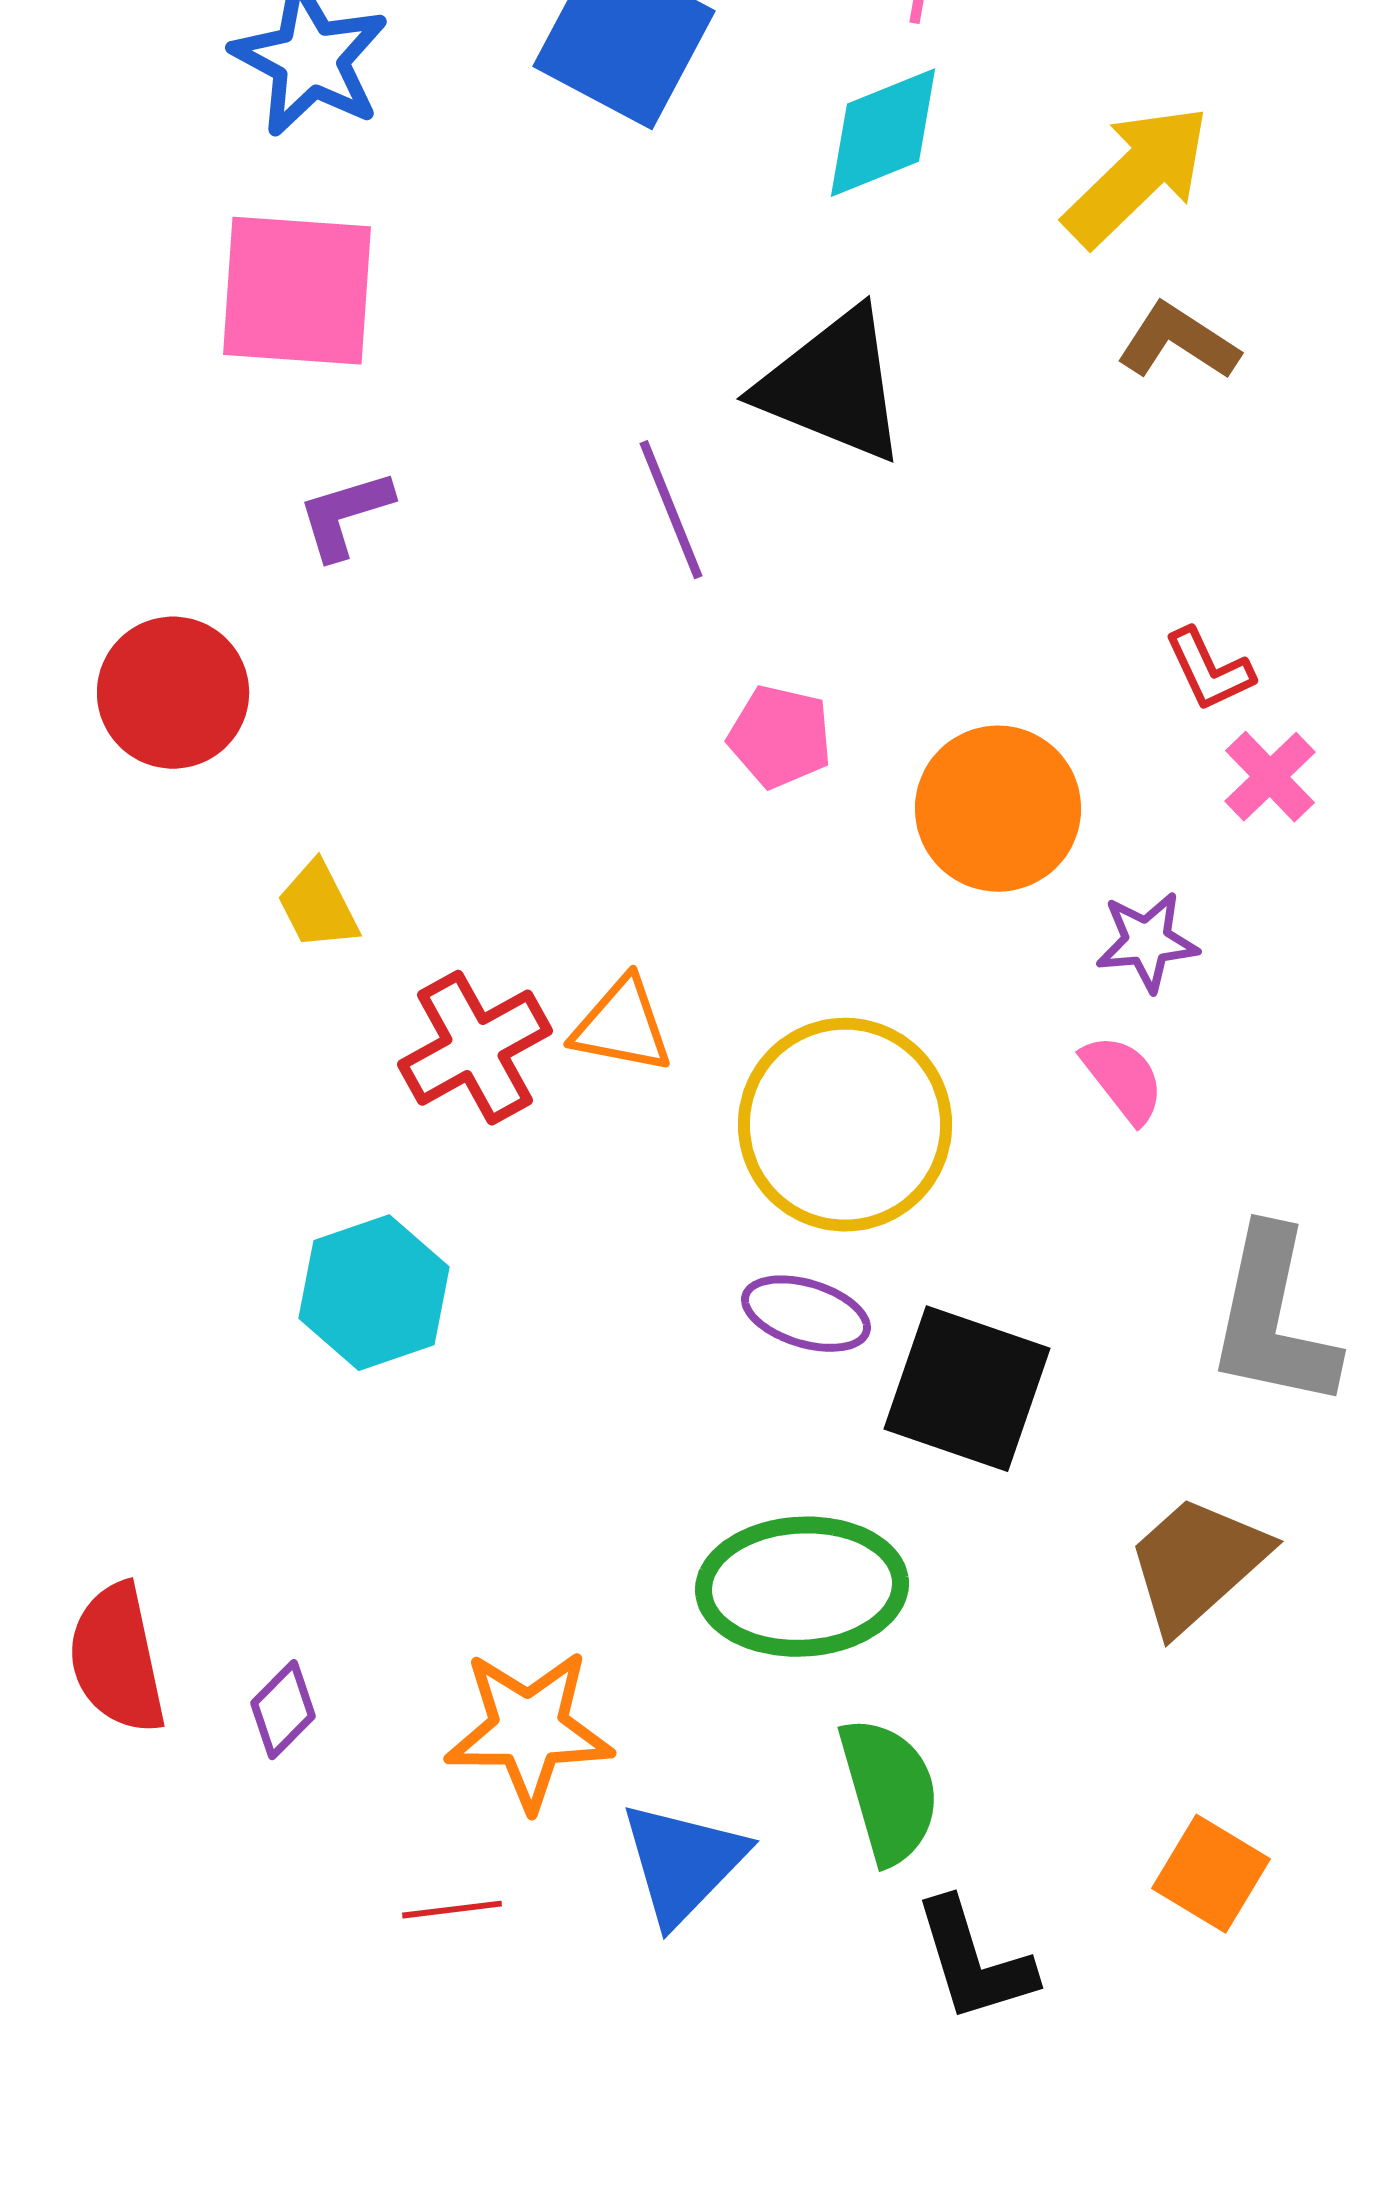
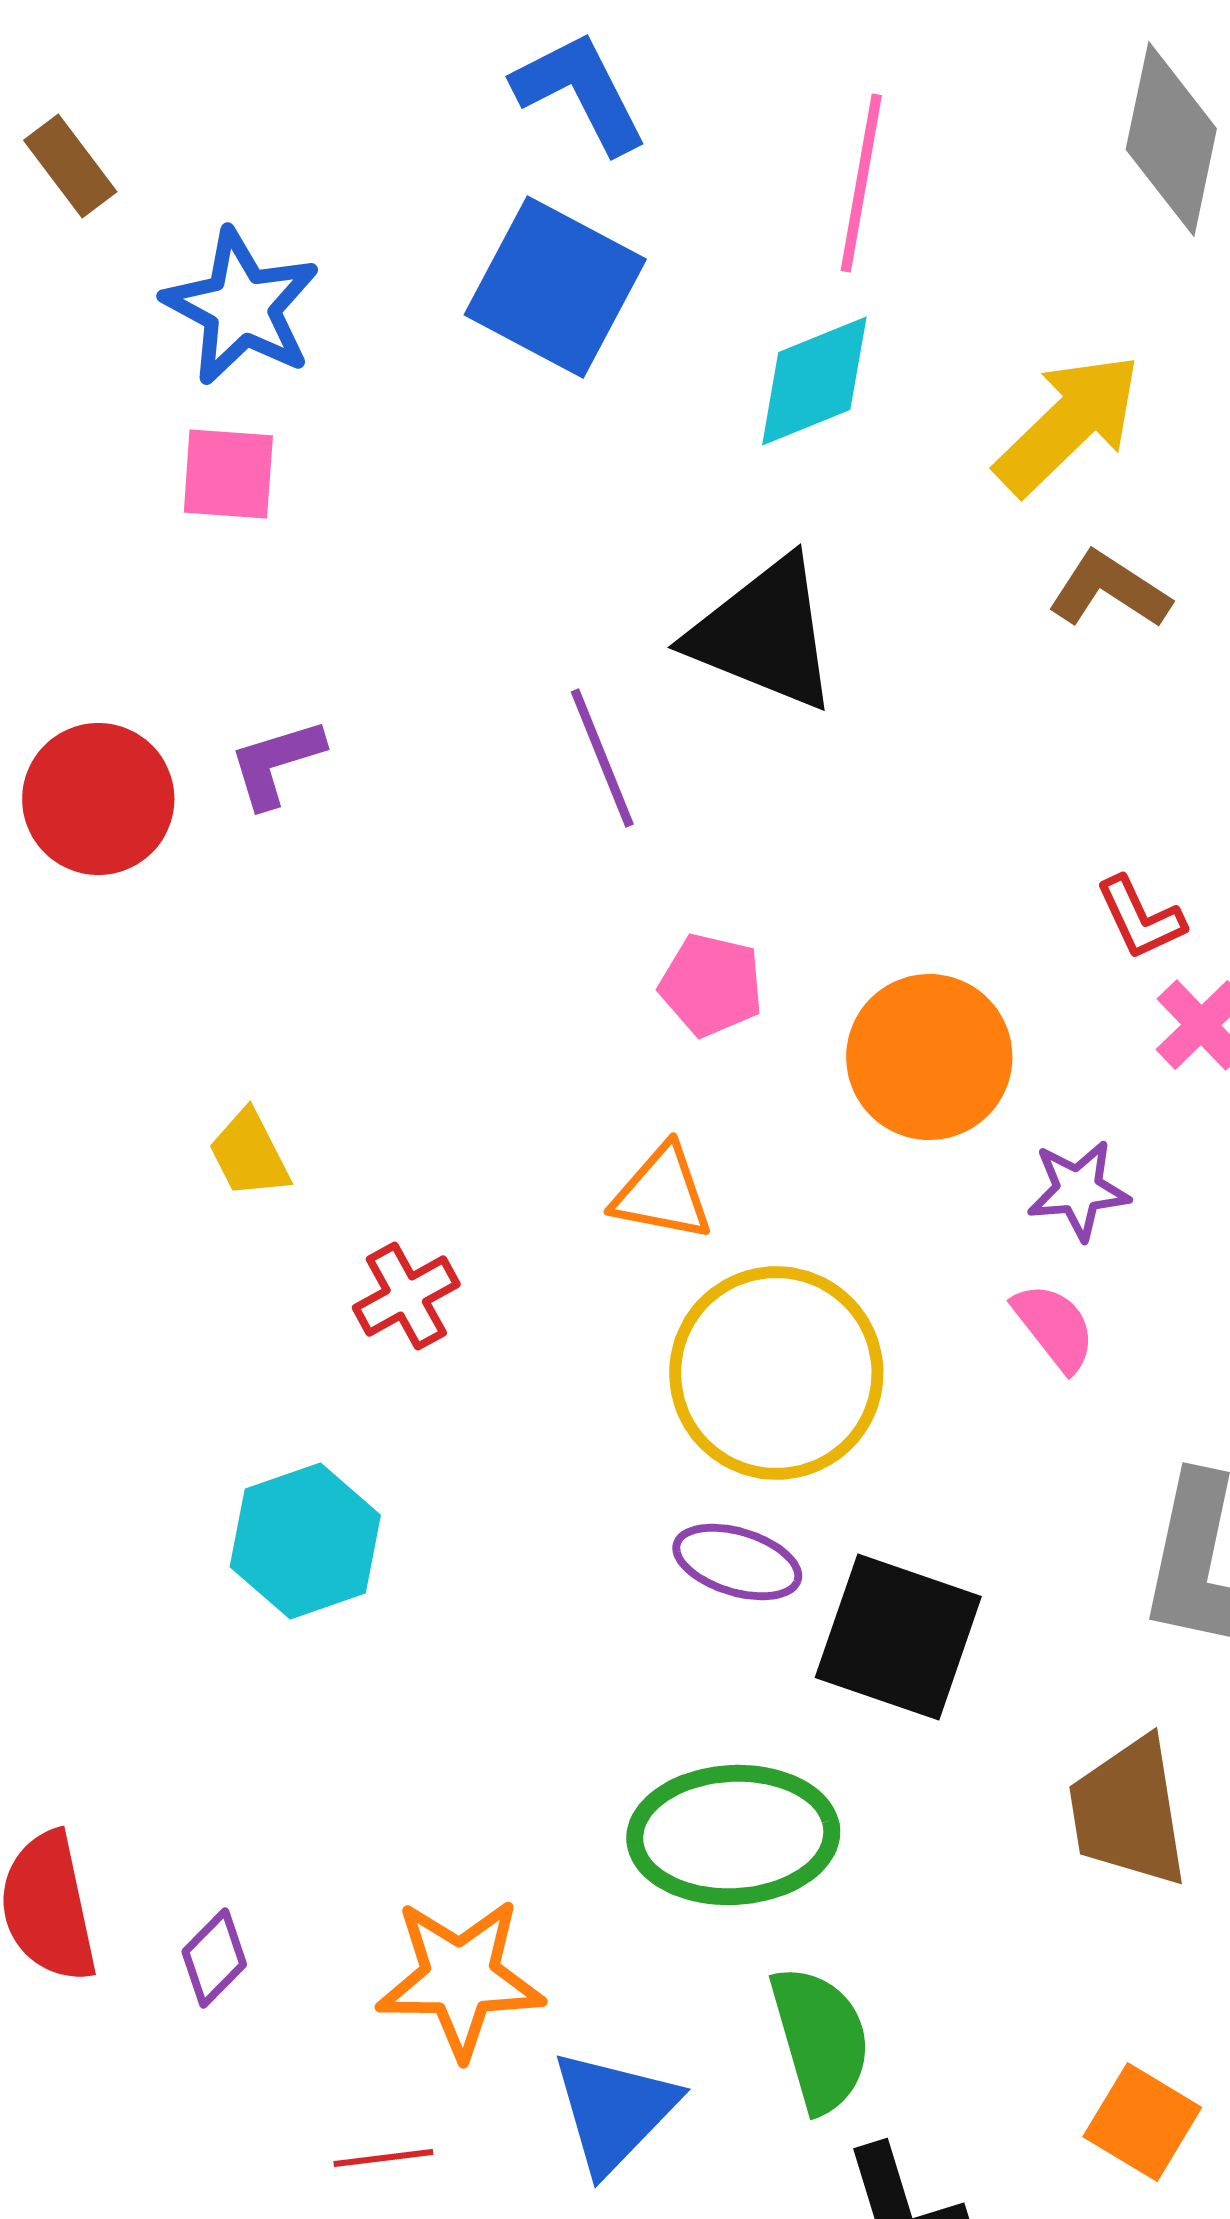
pink square: (297, 291) -> (228, 474), moved, size x0.6
red circle: (173, 693) -> (98, 799), moved
orange triangle: (622, 1026) -> (662, 1193), moved
red cross: (475, 1048) -> (406, 1296), size x0.7
brown trapezoid: (1197, 1564) -> (1128, 1812), turned -57

